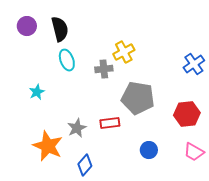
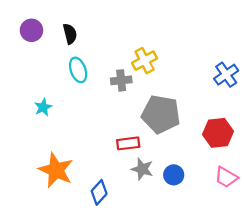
black semicircle: (60, 29) -> (70, 34), size x0.7
gray star: (77, 128) -> (142, 169), moved, turned -30

